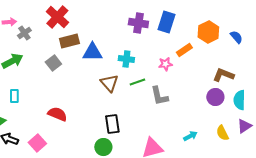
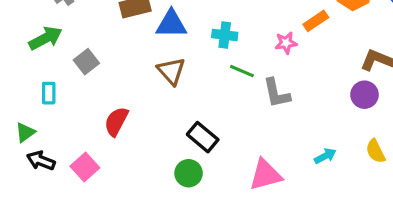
gray square: (53, 63) -> (86, 62), moved
green line: (137, 82) -> (242, 71), turned 42
brown triangle: (109, 83) -> (171, 71), moved
red semicircle: (57, 114) -> (116, 121), turned -84
black rectangle: (112, 124) -> (203, 137), turned -42

